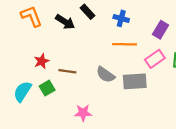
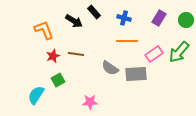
orange L-shape: (31, 16) -> (44, 30), moved
purple rectangle: (161, 30) -> (159, 18), moved
brown line: (67, 71) -> (76, 54), moved
cyan semicircle: (22, 91) -> (36, 95), moved

